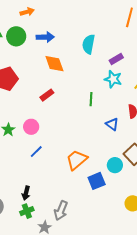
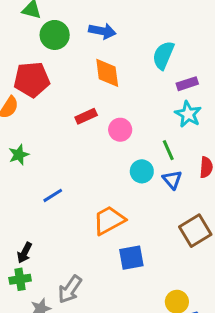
green circle: (16, 36) -> (55, 35), moved
purple rectangle: (116, 59) -> (187, 84), moved
green line: (91, 99) -> (168, 150), moved, turned -40
pink circle: (31, 127) -> (120, 130), moved
cyan circle: (115, 165) -> (142, 171), moved

